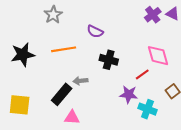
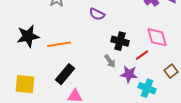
orange line: (64, 49) -> (59, 44), moved
black cross: (109, 60) -> (120, 41), moved
gray arrow: (80, 81) -> (110, 61), moved, turned -120

